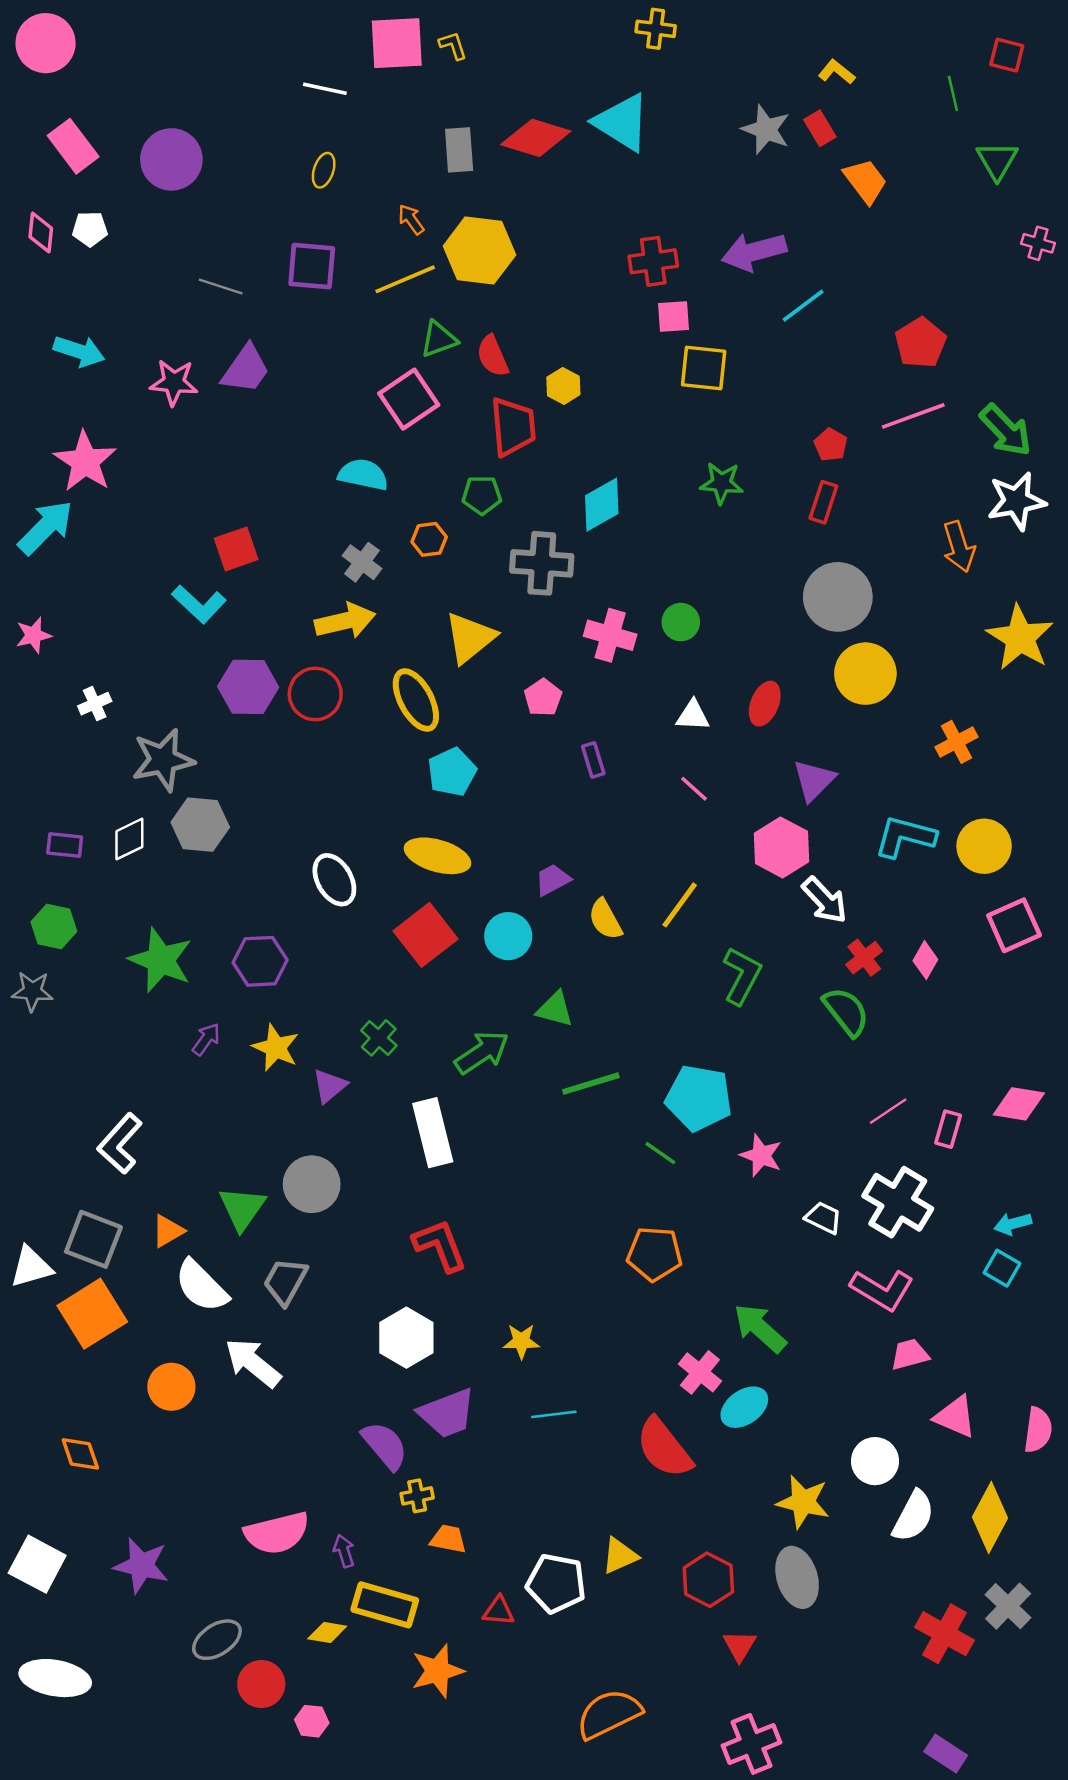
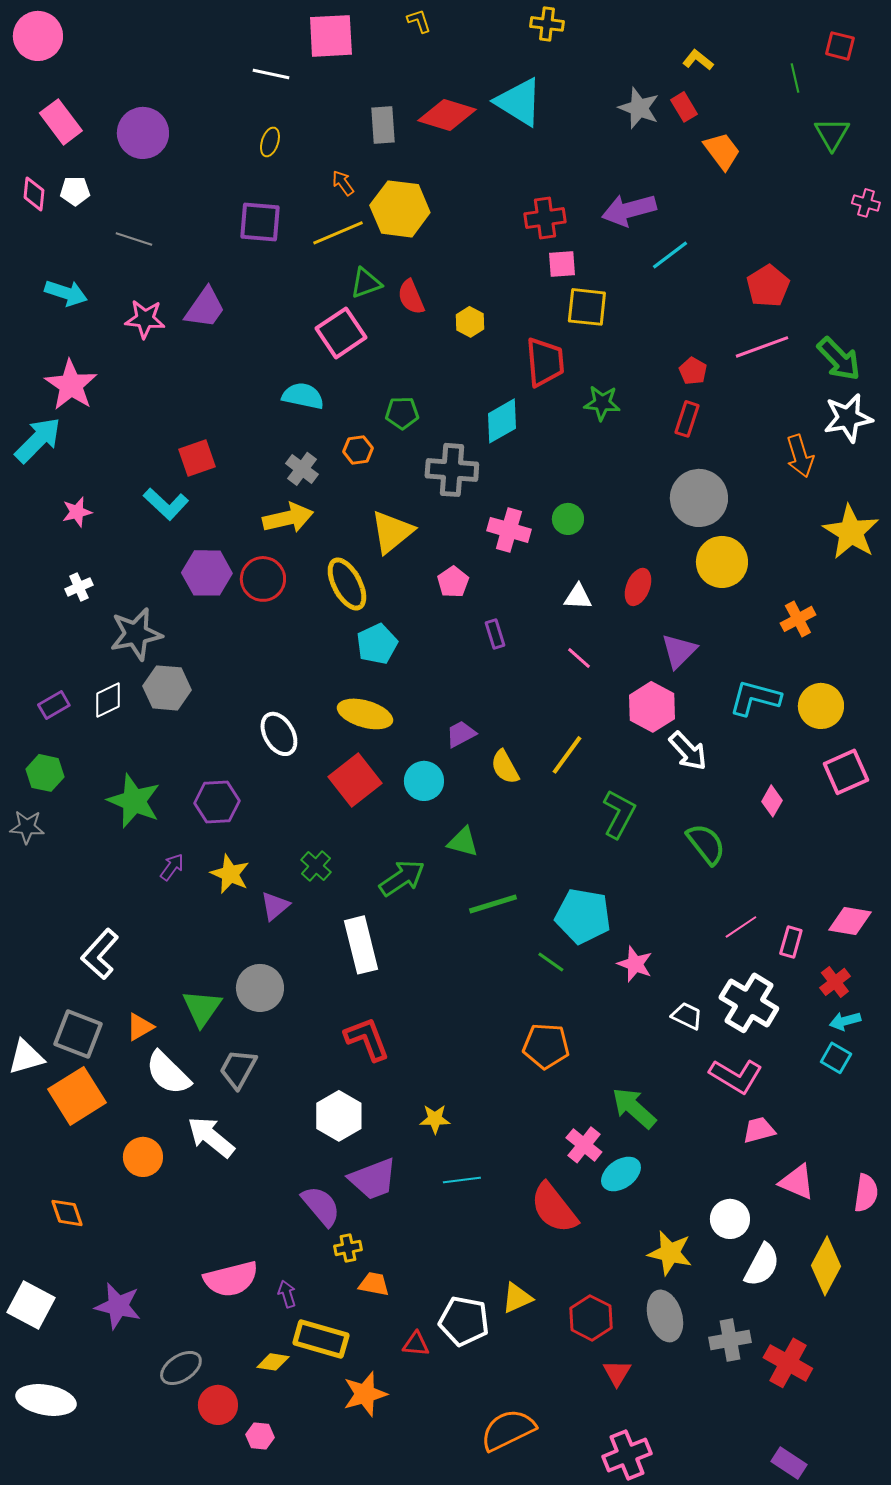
yellow L-shape: (453, 46) -> (419, 21), moved
gray line: (221, 286) -> (134, 239), moved
red trapezoid: (513, 427) -> (545, 362), moved
pink star: (34, 635) -> (77, 512), moved
purple rectangle: (65, 845) -> (54, 705), turned -36
red cross: (864, 958) -> (835, 982), moved
gray cross: (1008, 1606) -> (730, 1340), moved, turned 36

